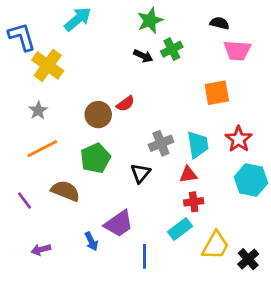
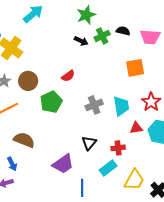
black semicircle: (220, 23) -> (123, 31), moved
brown circle: (98, 115) -> (28, 81), moved
green pentagon: (95, 158) -> (51, 102), moved
black triangle: (140, 173) -> (89, 143), moved
red triangle: (188, 175) -> (136, 128), moved
blue arrow: (91, 241) -> (12, 164), moved

